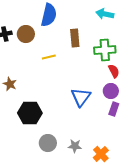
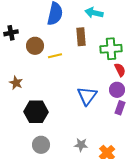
cyan arrow: (105, 14) -> (94, 13), moved
brown circle: (26, 34) -> (35, 46), moved
gray circle: (48, 143) -> (41, 145), moved

